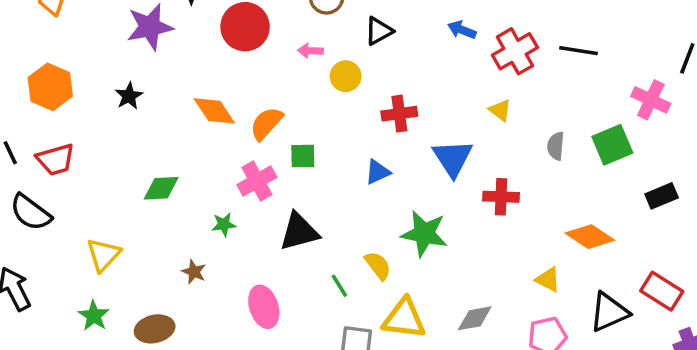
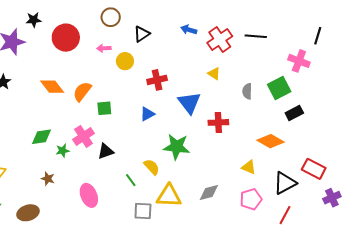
pink cross: (257, 181) -> (83, 136), moved
green diamond: (161, 188) -> (41, 137), moved
black rectangle: (662, 196) -> (294, 113), moved
black triangle: (299, 232) -> (106, 151), size x0.7

